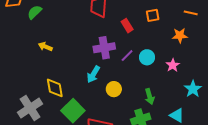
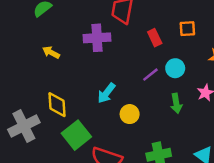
purple cross: (104, 48) -> (97, 38), moved
cyan circle: (147, 57) -> (175, 68), moved
green arrow: (150, 96) -> (176, 103), moved

